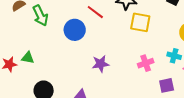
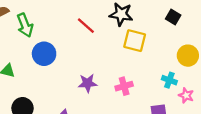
blue circle: (75, 30) -> (44, 54), moved
pink cross: (146, 63) -> (124, 86), moved

